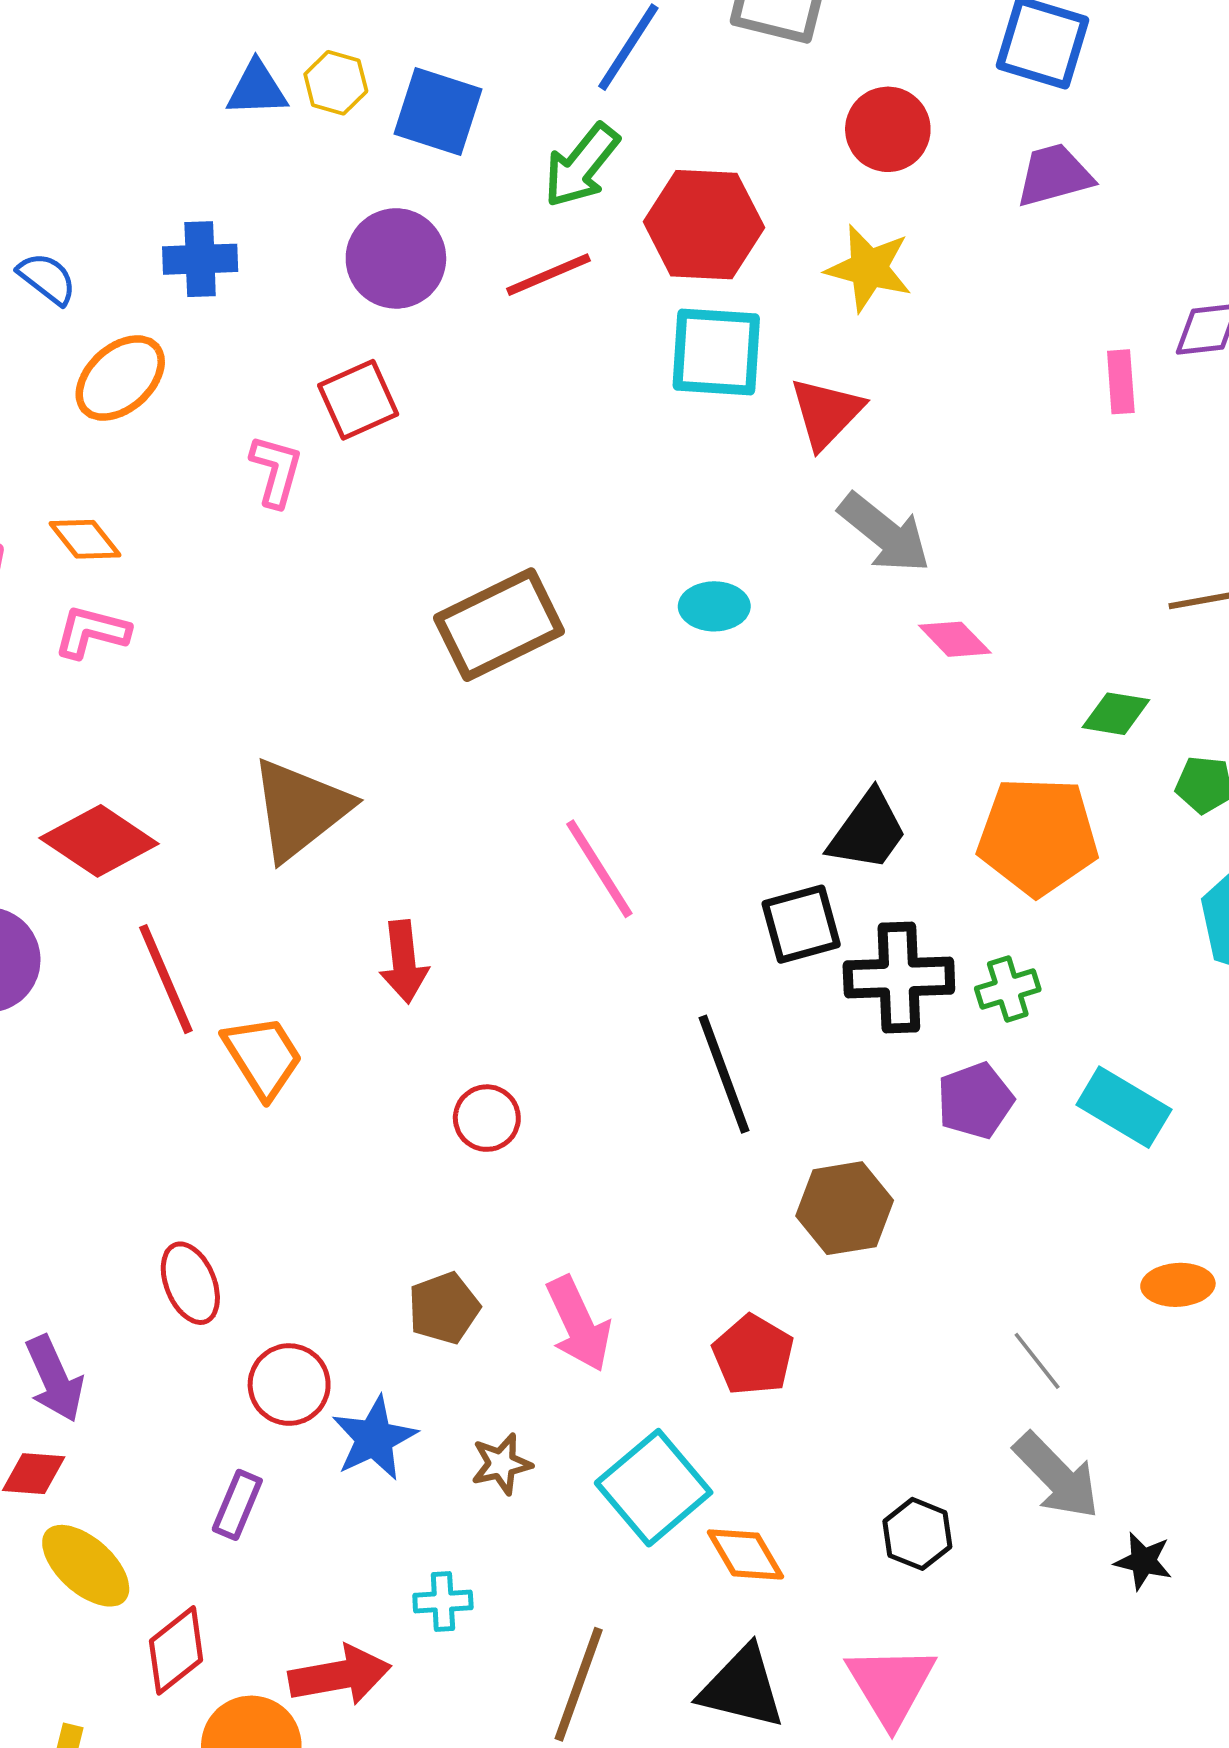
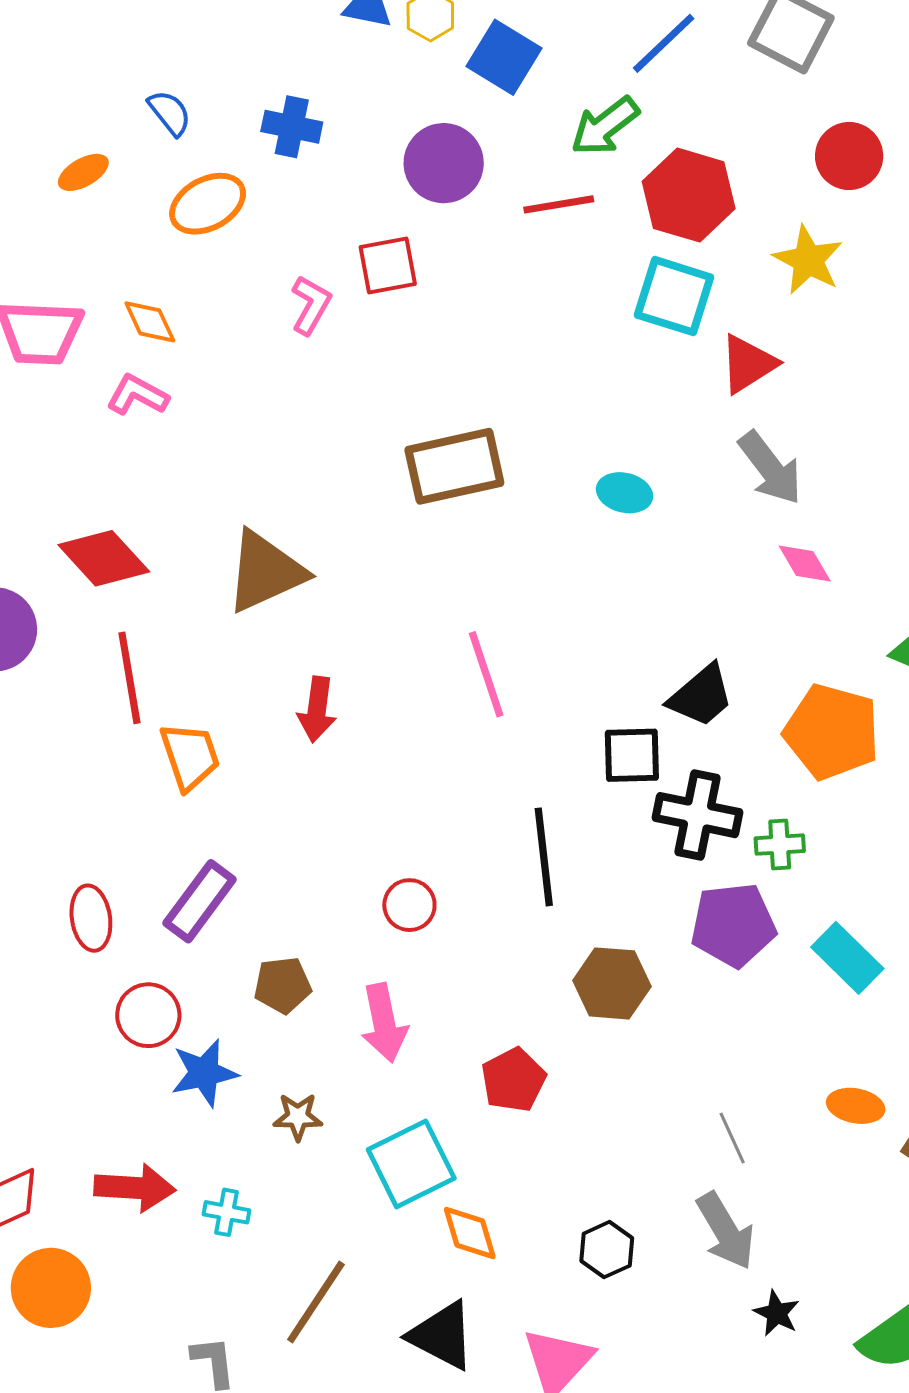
purple pentagon: (975, 1101) -> (733, 925), size x1.4
red circle: (487, 1118) -> (409, 905), moved
purple rectangle: (237, 1505) -> (200, 901), moved, size x1.5
red arrow: (340, 1675) -> (135, 1188), moved

